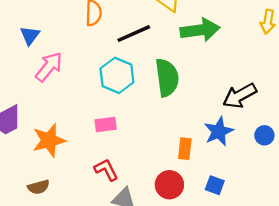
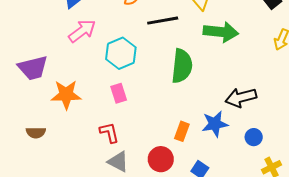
cyan hexagon: (117, 75) -> (121, 53), moved
pink rectangle: (106, 125) -> (119, 93), turned 66
brown semicircle: (38, 187) -> (36, 133), moved

